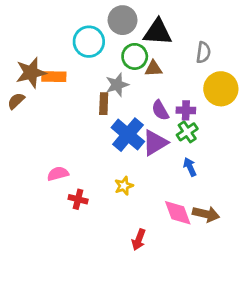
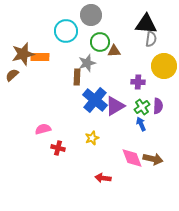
black triangle: (158, 32) -> (146, 24), moved
purple semicircle: (160, 110) -> (158, 106), moved, turned -147
green cross: (187, 132) -> (142, 107), moved
red arrow: (139, 240) -> (103, 178), turned 77

